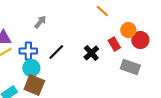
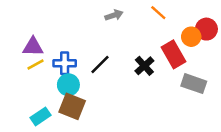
gray arrow: (40, 22) -> (114, 15), moved, turned 32
red circle: (140, 40) -> (206, 29), moved
red rectangle: (114, 44) -> (173, 54), size x1.5

